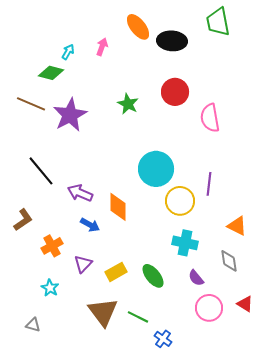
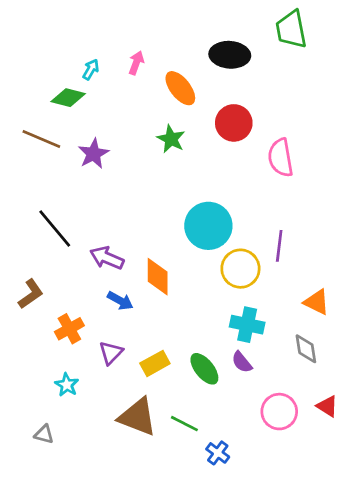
orange ellipse: (138, 27) -> (180, 88), moved
purple star: (70, 115) -> (93, 154), size x0.7
purple semicircle: (196, 278) -> (242, 362), moved
brown triangle: (103, 312) -> (138, 417), turned -32

